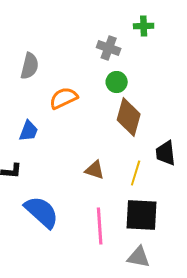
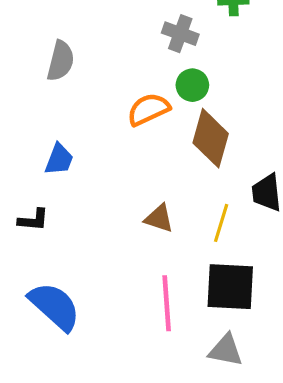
orange semicircle: (64, 98) -> (148, 109), moved
blue semicircle: (42, 212) -> (55, 306), moved

